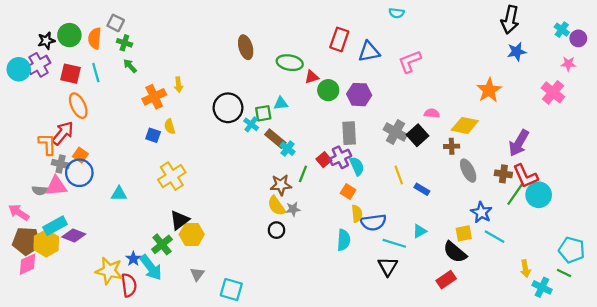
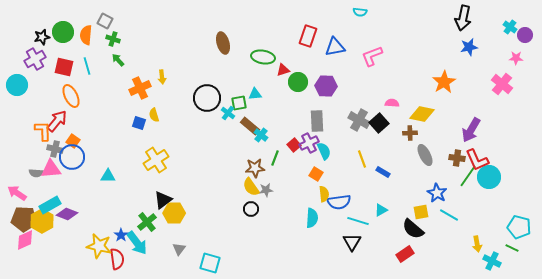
cyan circle: (19, 69) -> (17, 85), moved

